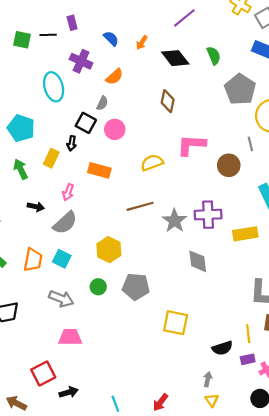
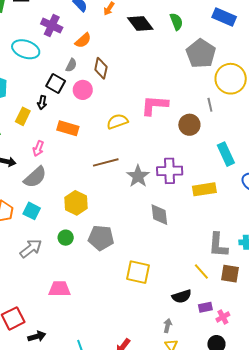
cyan ellipse: (54, 87) -> (26, 49), turned -56
brown diamond: (168, 101) -> (101, 68), moved
gray arrow: (61, 299) -> (31, 248), turned -60
yellow line: (248, 333) -> (201, 271), moved, turned -36
pink trapezoid: (70, 337) -> (60, 289), moved

